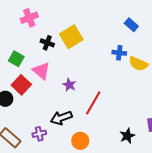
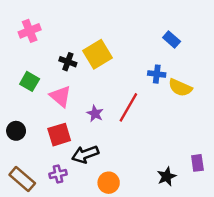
pink cross: (29, 18) -> (30, 31), moved
red square: (21, 85) -> (59, 135), moved, turned 30
red line: (93, 103) -> (128, 107), moved

